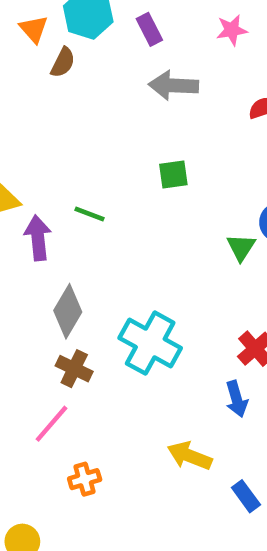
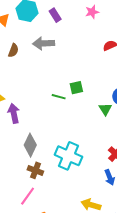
brown semicircle: (63, 62) -> (13, 50), moved
gray arrow: (174, 85) -> (44, 43), moved
green square: (173, 174) -> (76, 88), moved
green line: (90, 214) -> (59, 97), moved

